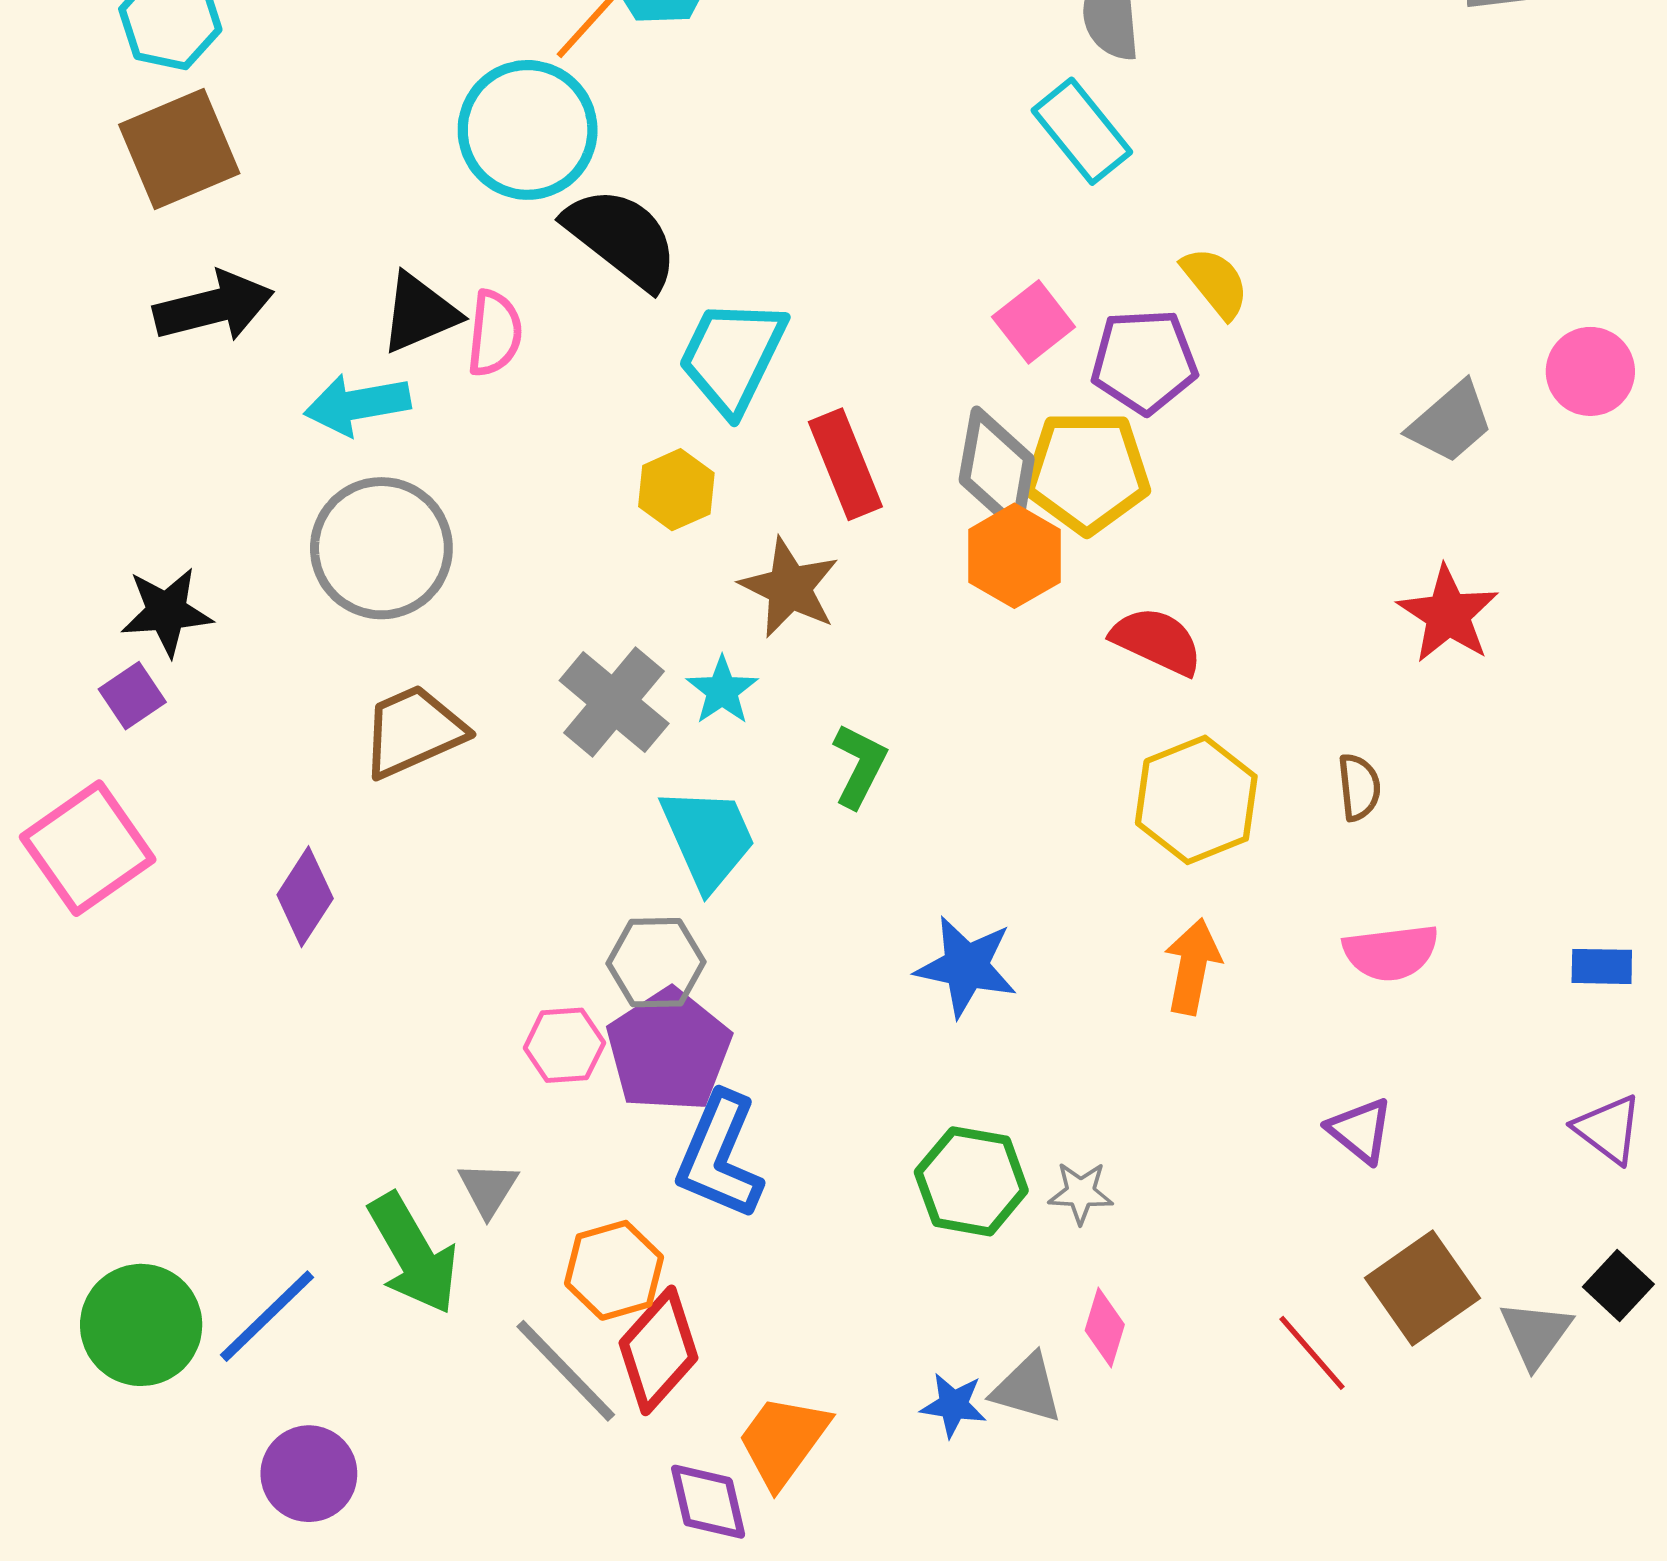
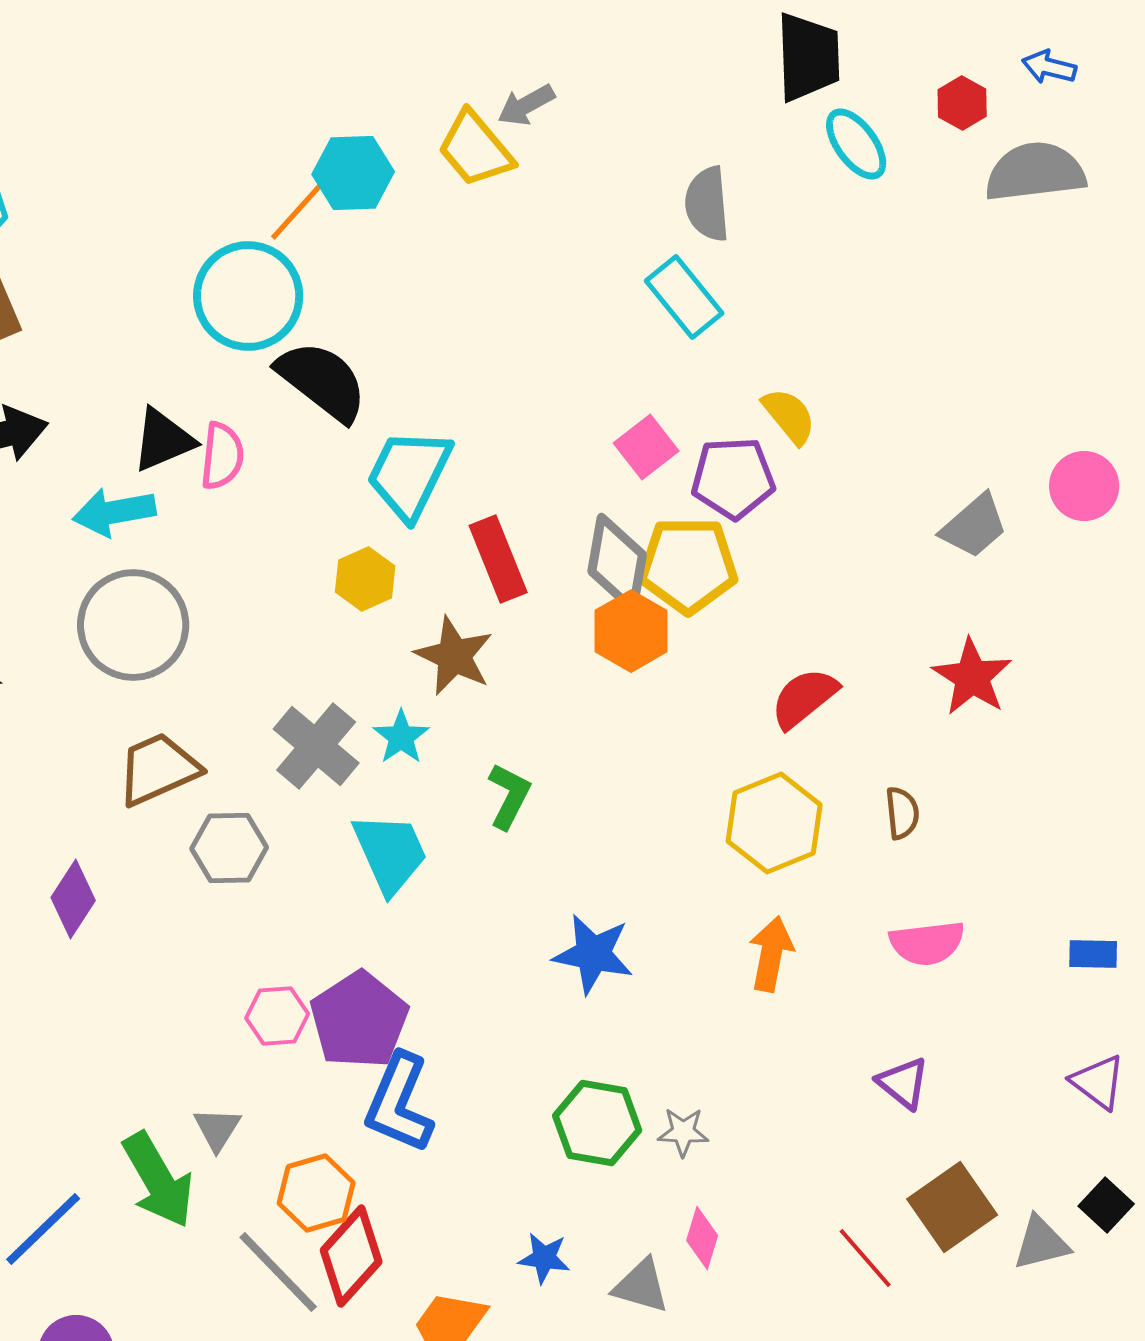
red semicircle: (1157, 641) -> (804, 698), moved, turned -64
gray hexagon: (656, 963) -> (229, 848), moved
gray triangle: (1536, 1334) -> (1041, 1243), turned 40
blue star: (953, 1405) -> (544, 1258), moved

